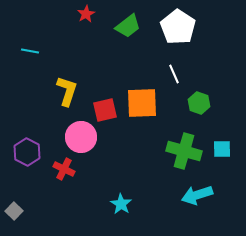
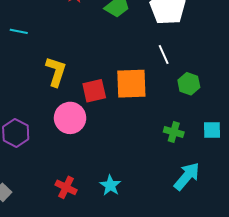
green cross: (184, 151) -> (174, 132), size x0.6
red cross: (64, 169) -> (66, 187), moved
cyan arrow: (197, 195) -> (187, 176), turned 148

